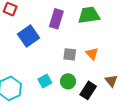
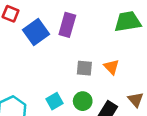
green trapezoid: (89, 15) -> (128, 22), moved
blue square: (28, 36) -> (36, 32), moved

